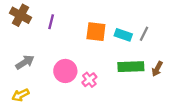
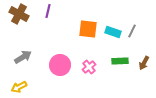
purple line: (51, 22) -> (48, 11), moved
green rectangle: (131, 67) -> (120, 61), size x0.7
pink cross: (89, 80) -> (89, 67), moved

